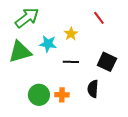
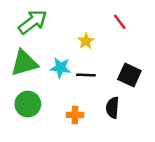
cyan star: (48, 44) -> (60, 68), moved
green circle: (39, 95) -> (28, 104), moved

